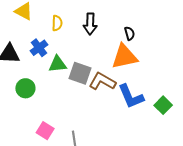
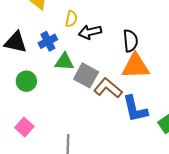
black arrow: (90, 24) -> (90, 32), moved, turned 65
black semicircle: (130, 33) -> (130, 41), moved, size x1.5
pink square: (45, 131) -> (24, 127), moved

